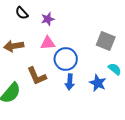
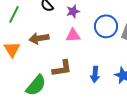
blue circle: (66, 59) -> (106, 26), moved
brown L-shape: (37, 76) -> (62, 68), turned -75

